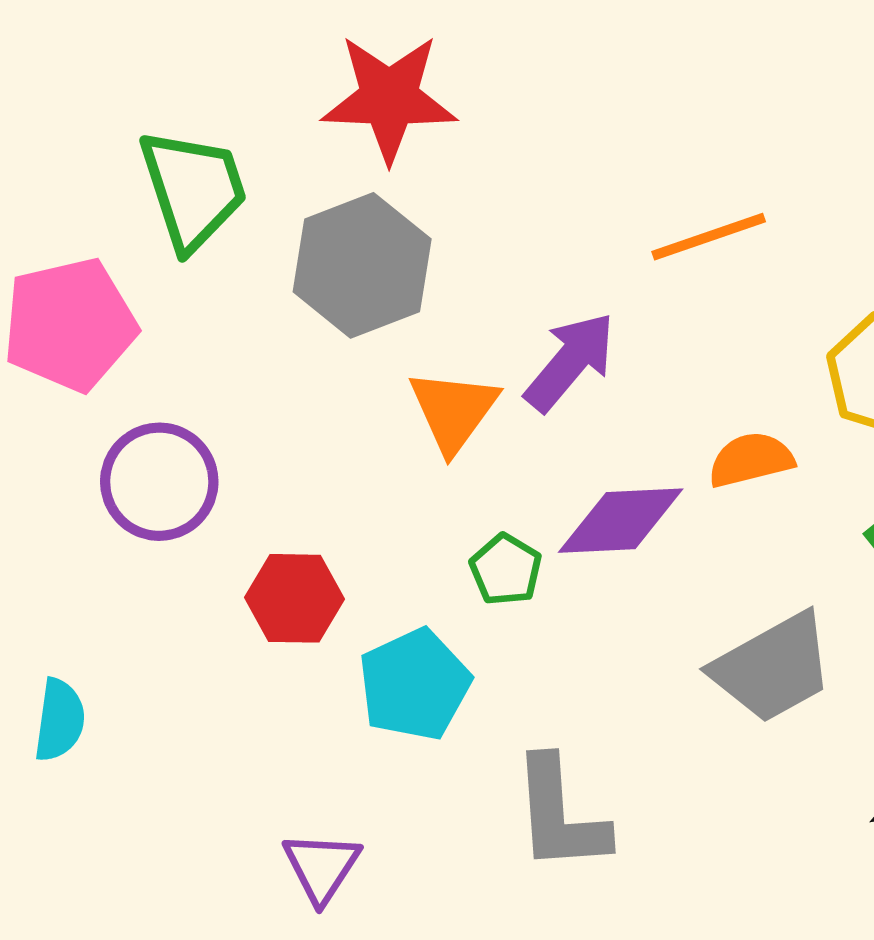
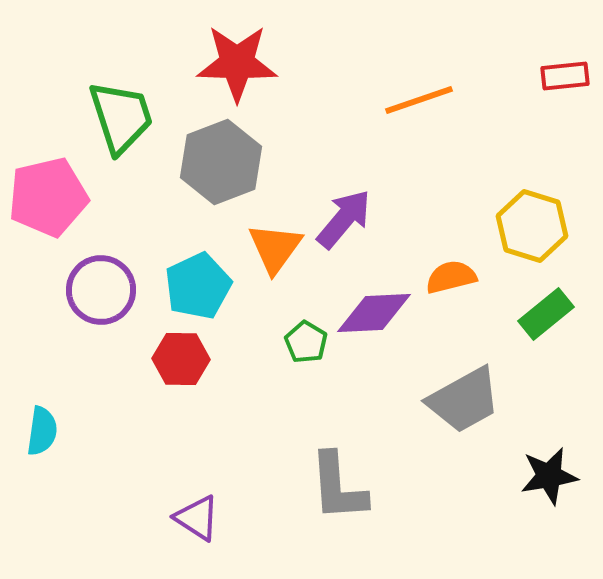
orange line: (709, 237) -> (419, 100), moved
cyan pentagon: (415, 685) -> (198, 286), moved
purple triangle: (322, 867) -> (197, 518), turned -30

